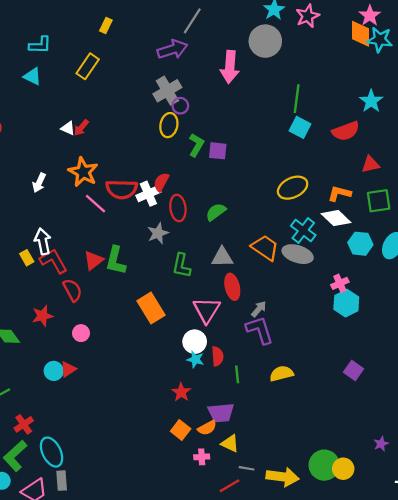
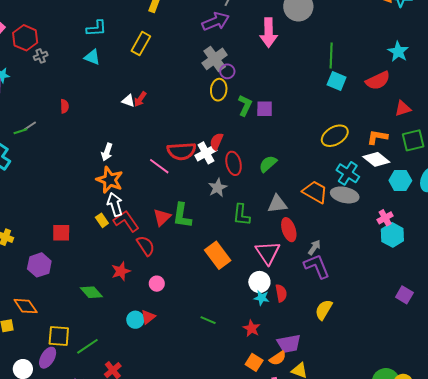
orange star: (83, 172) -> (110, 180), moved
green line: (237, 374) -> (208, 320), moved, turned -56
yellow semicircle: (281, 374) -> (324, 310), moved, turned -40

